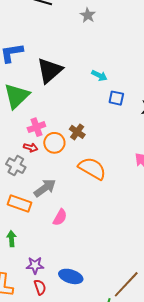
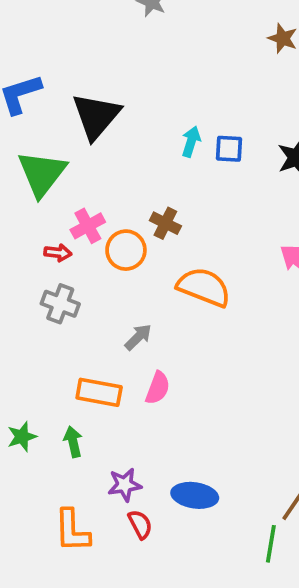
cyan arrow: (99, 75) -> (191, 142), moved, turned -91
red arrow: (31, 147) -> (58, 253), moved
gray arrow: (45, 188) -> (138, 337), moved, size x0.7
orange rectangle: (20, 203) -> (99, 392), moved

